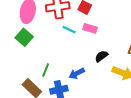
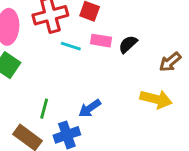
black semicircle: (101, 56) -> (128, 44), moved

